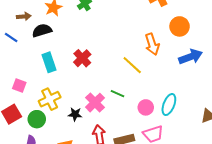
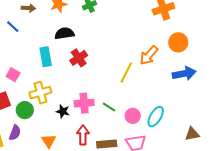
black semicircle: (42, 31) -> (64, 33), moved
orange arrow: (152, 44) -> (149, 55), turned 50
yellow line: (132, 65) -> (126, 73), turned 65
green line: (117, 94) -> (109, 107), moved
pink cross: (95, 103) -> (84, 103), turned 30

